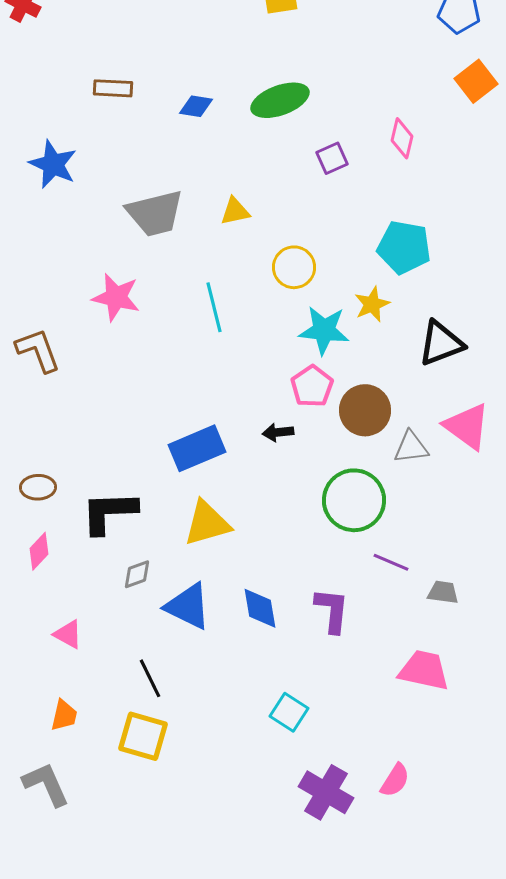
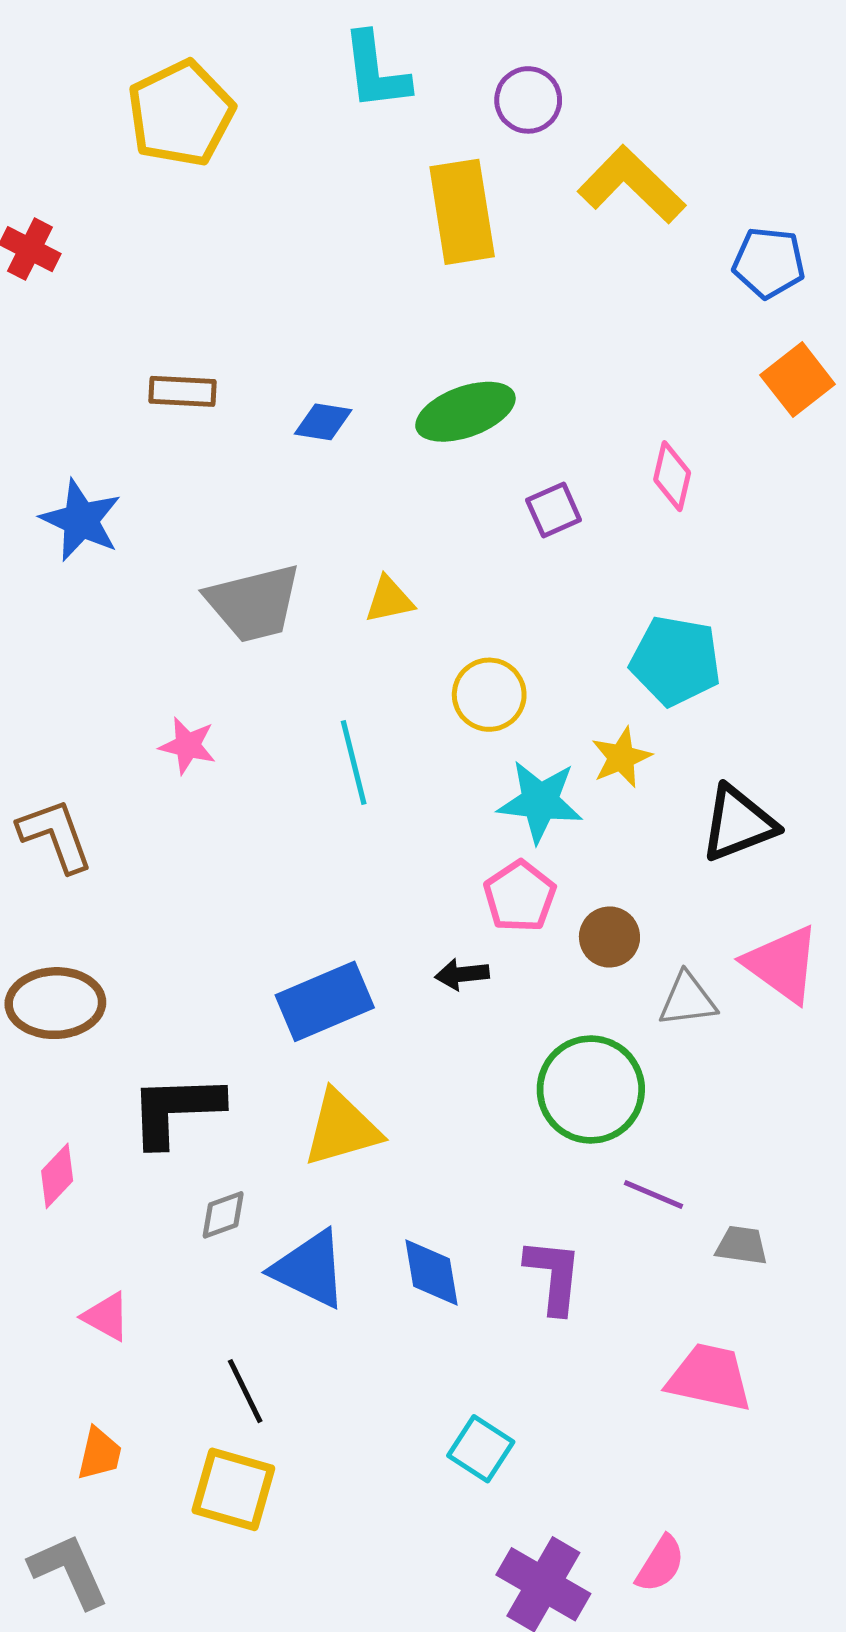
pink star: (116, 297) -> (188, 746), size x0.7
brown circle: (365, 410) -> (609, 937), size x0.7
brown ellipse: (38, 487) -> (55, 1003), moved, size x1.6

